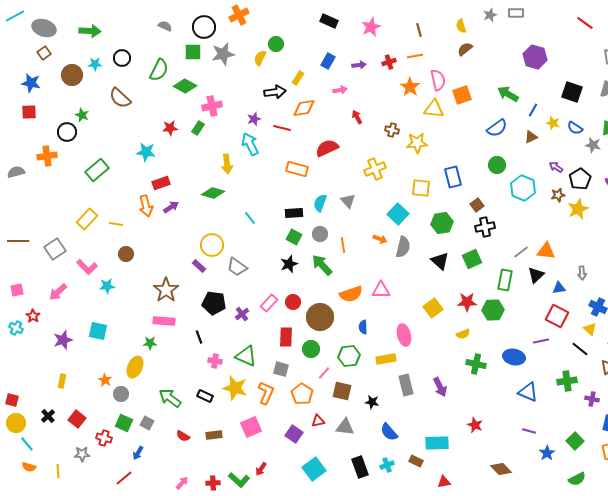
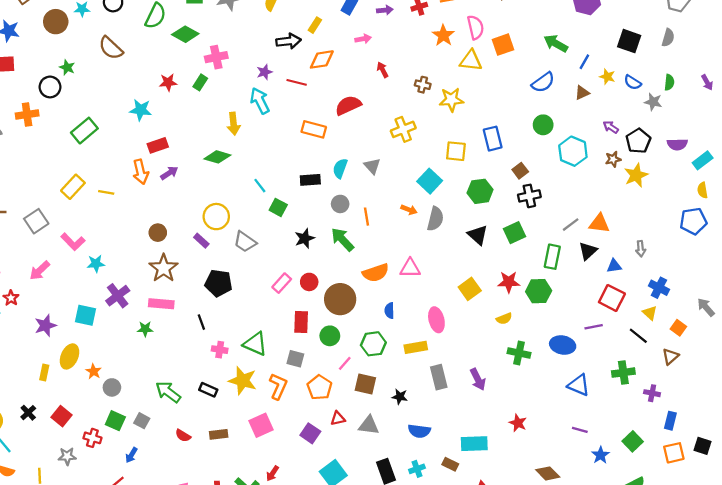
green square: (294, 237) -> (278, 207), moved
brown circle: (126, 254) -> (158, 233), moved
purple cross: (242, 314) -> (118, 296), moved, size x1.5
yellow ellipse: (135, 367) -> (69, 356), moved
blue semicircle: (389, 432) -> (419, 431), turned -42

